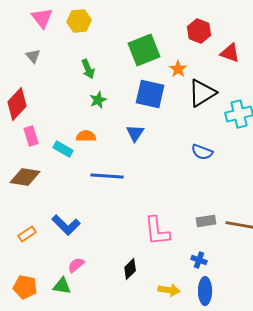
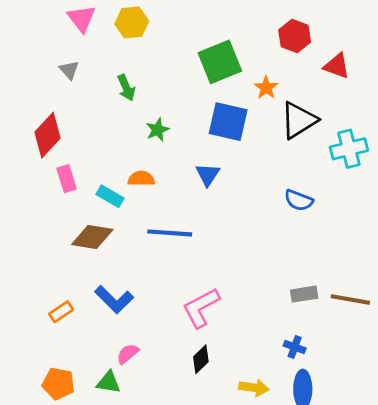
green arrow: (88, 69) -> (126, 88), moved
brown diamond: (25, 177) -> (92, 237), moved
pink L-shape: (157, 231) -> (201, 308), moved, turned 68

